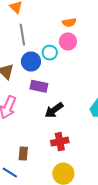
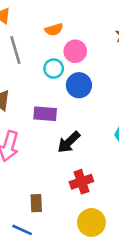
orange semicircle: (69, 22) -> (54, 30), moved
blue circle: (31, 61) -> (79, 85), moved

